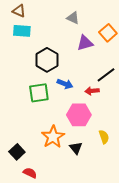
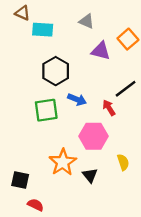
cyan rectangle: (22, 31) -> (43, 30), moved
purple triangle: (85, 43) -> (101, 51), turned 30
red arrow: (92, 91) -> (109, 108), turned 64
black square: (17, 152) -> (20, 180), turned -35

